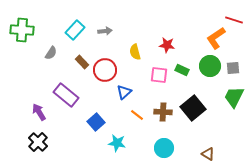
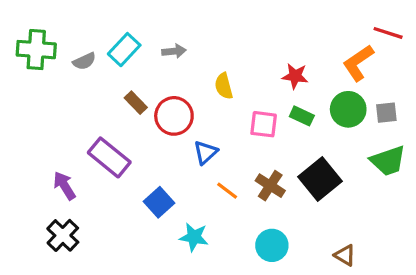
red star: (167, 45) -> (295, 76), moved
gray semicircle: (51, 53) -> (84, 61), moved, turned 32
green trapezoid: (234, 97) -> (388, 161), turned -135
brown cross: (163, 112) -> (270, 186), turned 30

